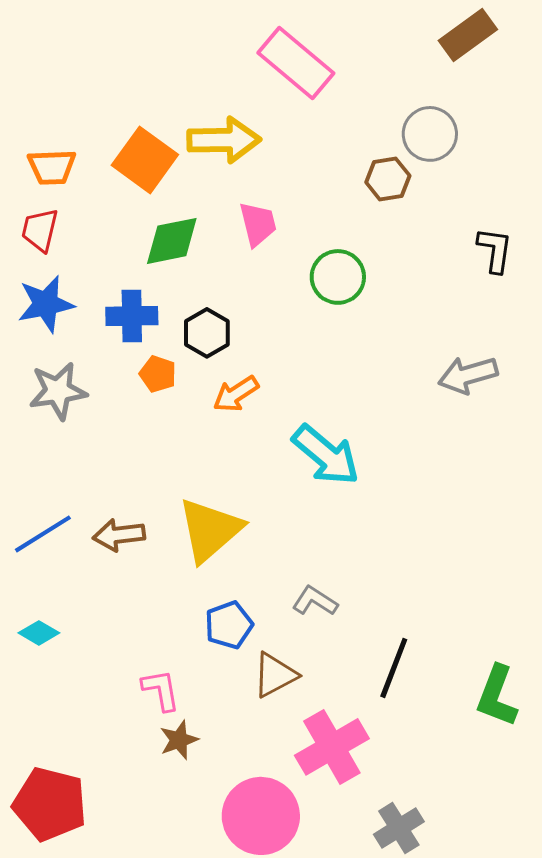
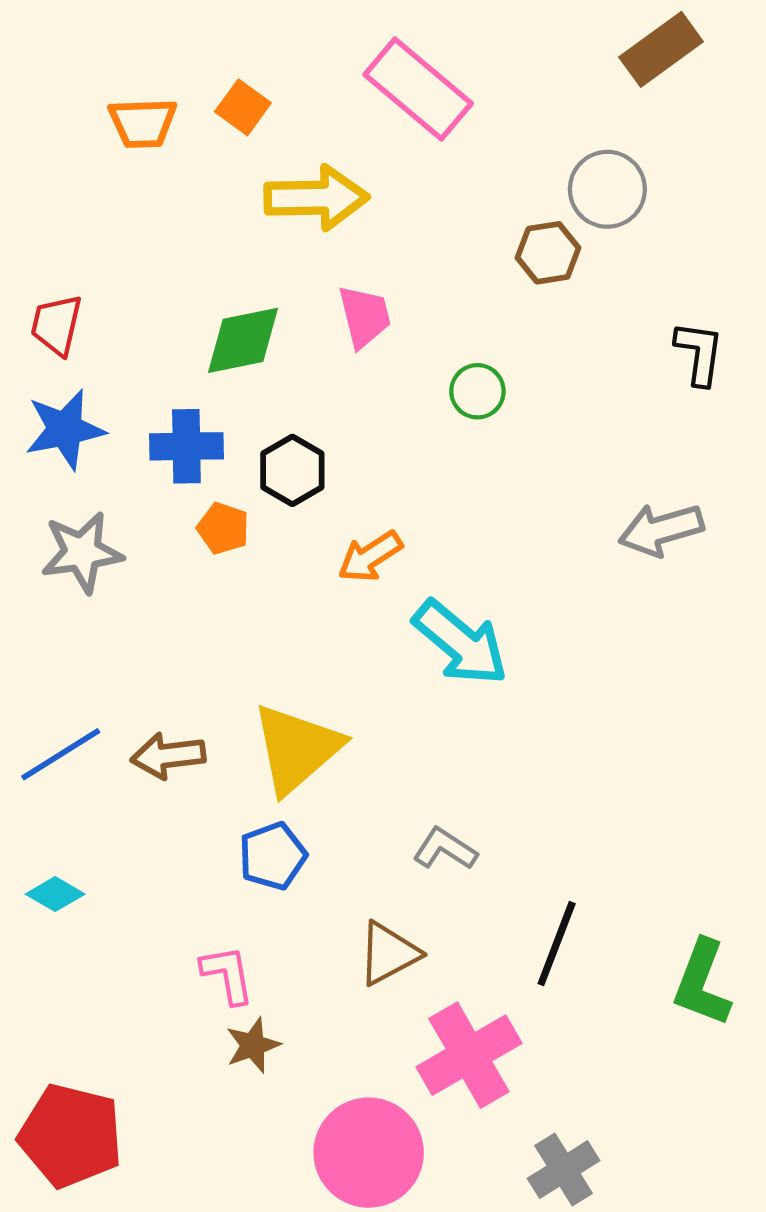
orange square: (145, 160) -> (243, 107), moved, size x0.6
orange trapezoid: (52, 167) -> (143, 123), moved
green circle: (338, 277) -> (477, 391), size x0.7
orange arrow: (236, 394) -> (370, 557), moved
blue pentagon: (229, 625) -> (273, 856), moved

